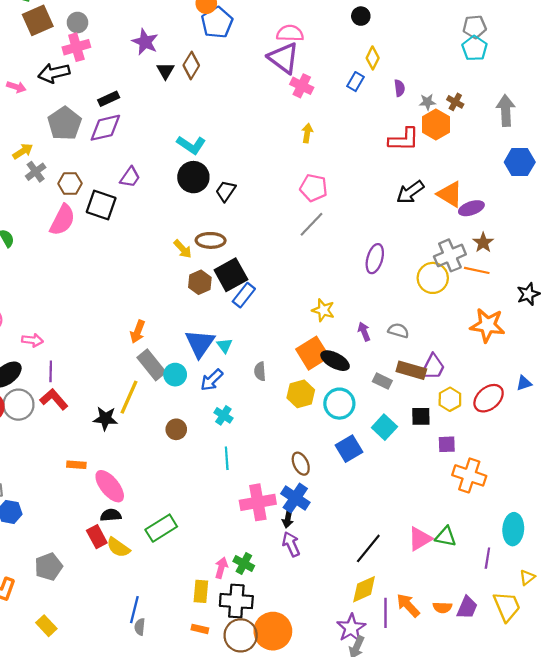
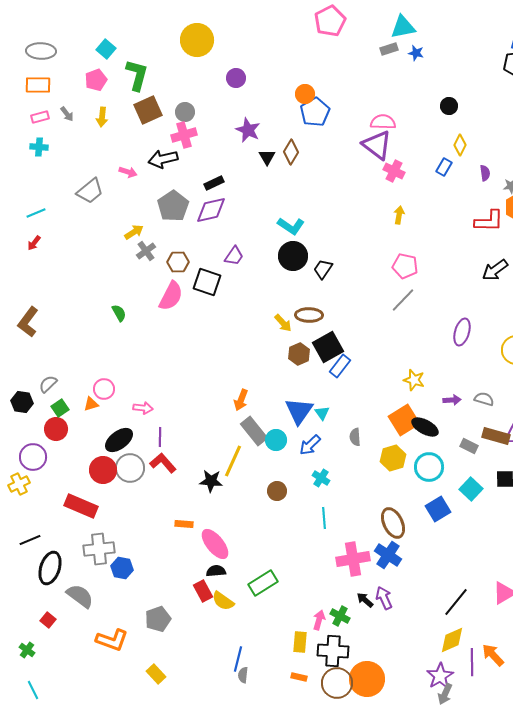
purple arrow: (364, 332) -> (452, 400), turned 108
brown ellipse: (301, 464) -> (393, 523), size x1.4
black arrow: (288, 518) -> (365, 600), moved, turned 120

